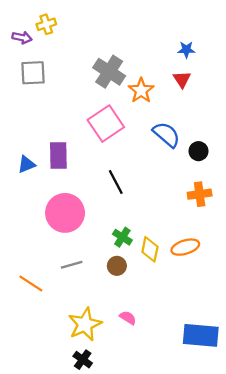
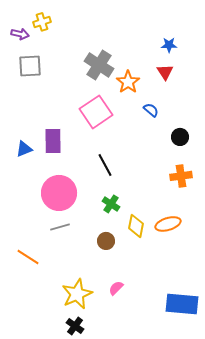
blue semicircle: (167, 135) -> (151, 110), moved, size x0.6
green cross: (122, 237) -> (111, 204), moved
gray line: (72, 265) -> (60, 227), moved
pink semicircle: (128, 318) -> (116, 288), turned -77

